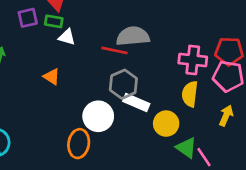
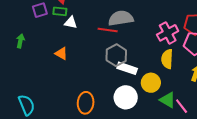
pink cross: (193, 60) -> (168, 33), turned -30
white circle: (98, 116) -> (126, 97), moved

